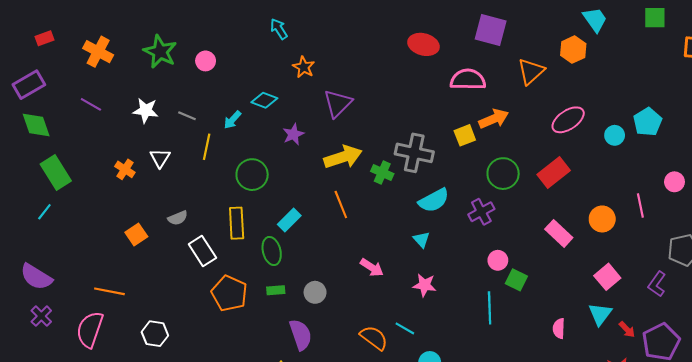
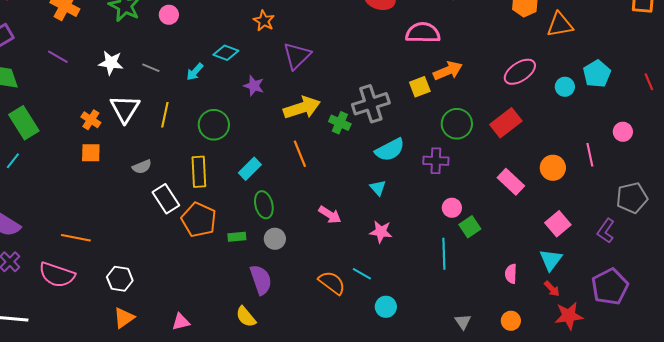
orange triangle: (531, 71) -> (560, 25), moved, turned 32
purple star: (293, 134) -> (254, 86), turned -30
yellow line: (207, 147) -> (165, 115), moved
gray cross: (414, 153) -> (371, 104), turned -30
white triangle: (160, 158) -> (125, 109), size x1.5
purple cross: (481, 212) -> (436, 161), turned 30
orange square: (136, 234) -> (91, 153), moved, turned 35
green ellipse: (272, 251) -> (264, 205), moved
green square: (516, 280) -> (470, 227), turned 30
orange pentagon: (229, 293) -> (199, 220), moved
pink semicircle: (90, 330) -> (57, 275), turned -90
red arrow: (627, 330) -> (552, 289), moved

